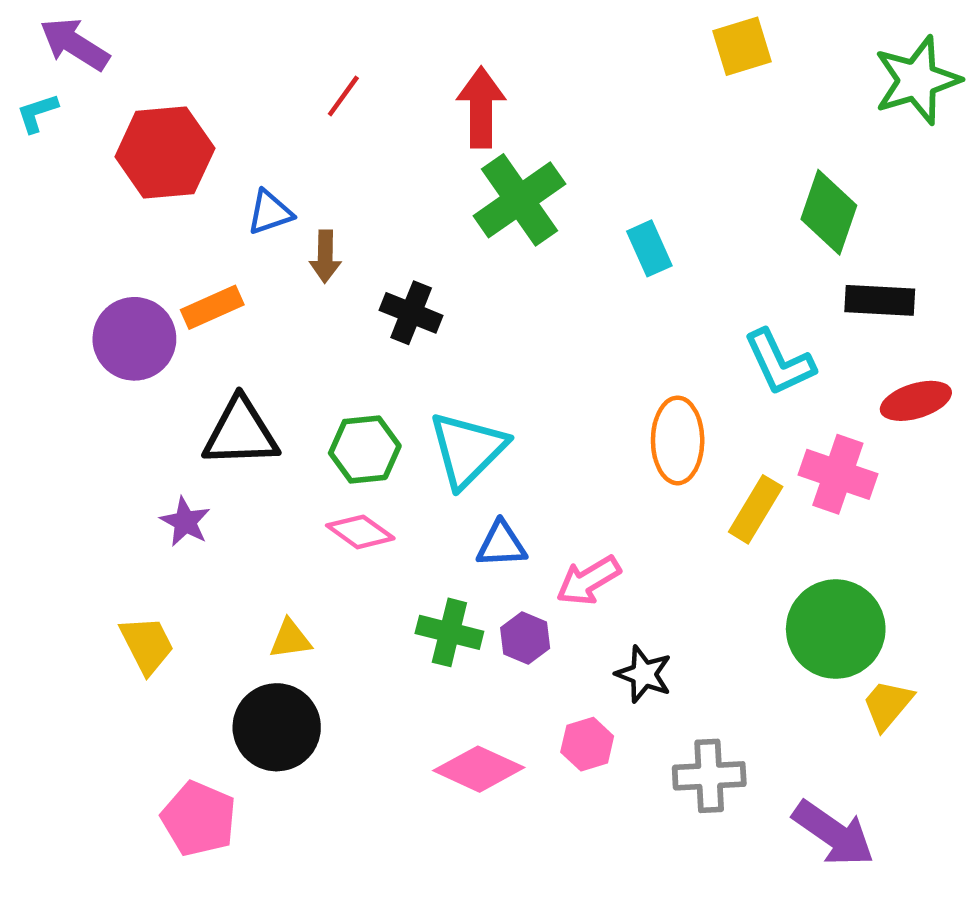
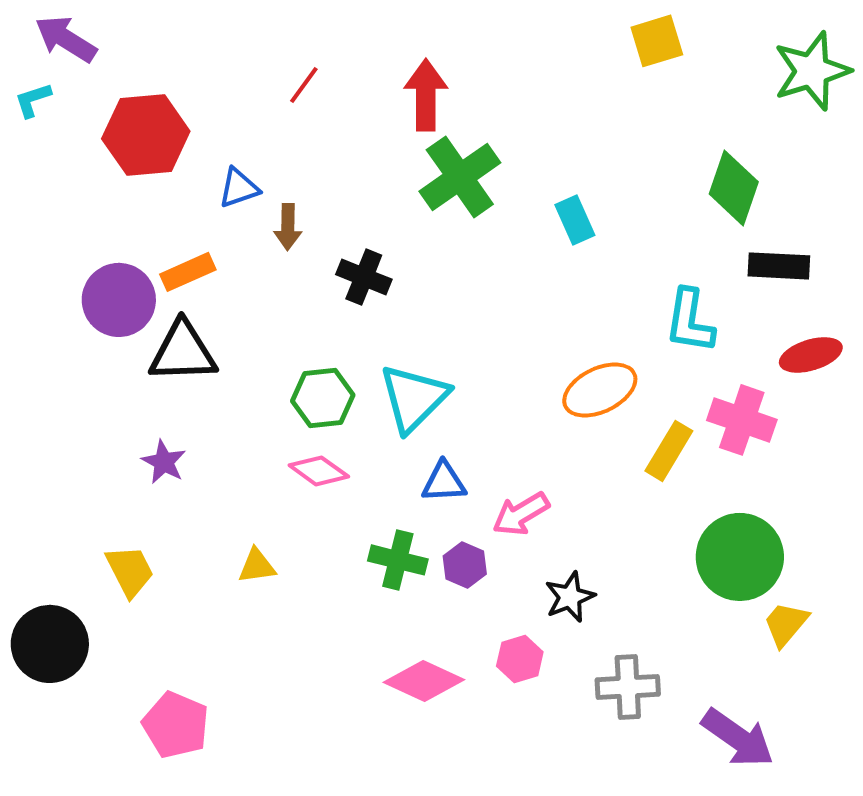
cyan L-shape: (779, 363) -> (690, 321), turned 34
black triangle: (241, 433) -> (183, 352), moved
orange ellipse: (678, 440) -> (600, 390), turned 64
black star: (644, 674) -> (570, 597), turned 30
black circle: (277, 727) -> (50, 644), moved

